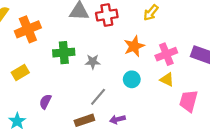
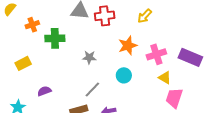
orange cross: (28, 29) -> (32, 25), size x0.6
green cross: (64, 53) -> (55, 38), moved
yellow triangle: (167, 79) -> (165, 78), moved
purple semicircle: (45, 102) -> (44, 91), turned 40

